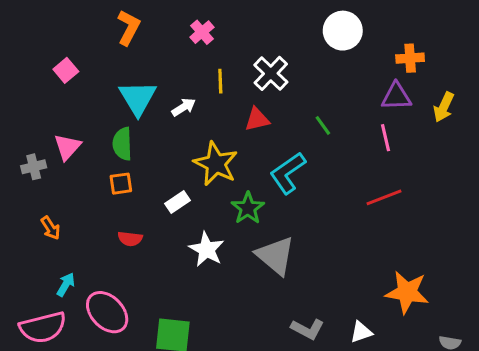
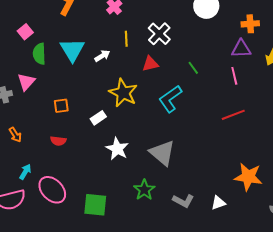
green semicircle: (122, 144) -> (39, 54), moved
green star: (248, 208) -> (144, 190), moved
red semicircle: (130, 239) -> (58, 141), moved

